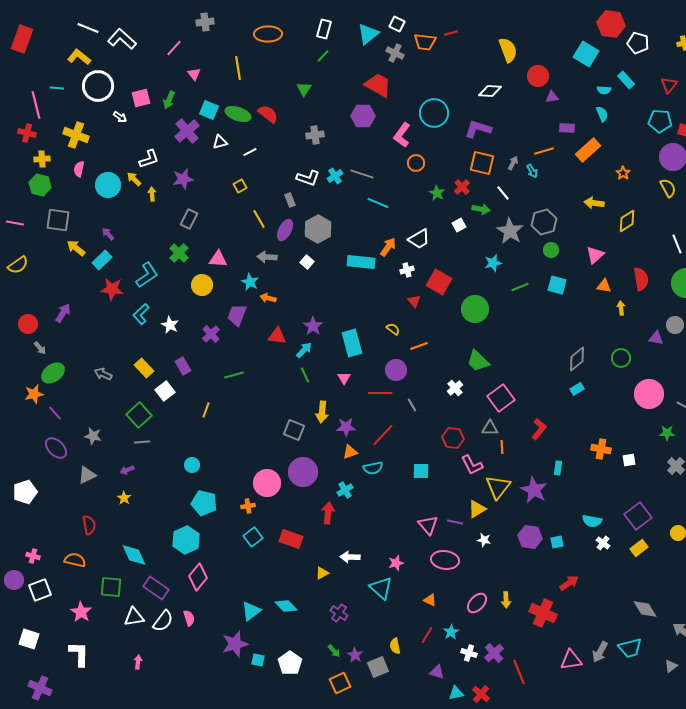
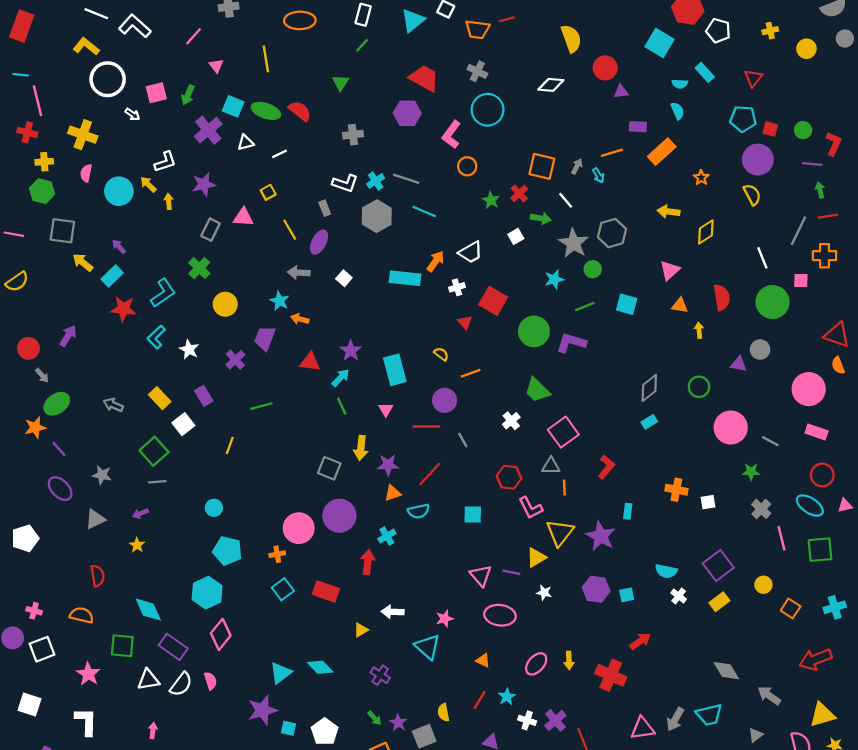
gray cross: (395, 53) -> (477, 71), moved
cyan line: (57, 88) -> (21, 75), moved
purple L-shape: (478, 129) -> (571, 343), moved
gray hexagon: (318, 229) -> (377, 216), moved
green circle: (551, 250) -> (593, 269), moved
pink triangle: (218, 259) -> (243, 217), moved

